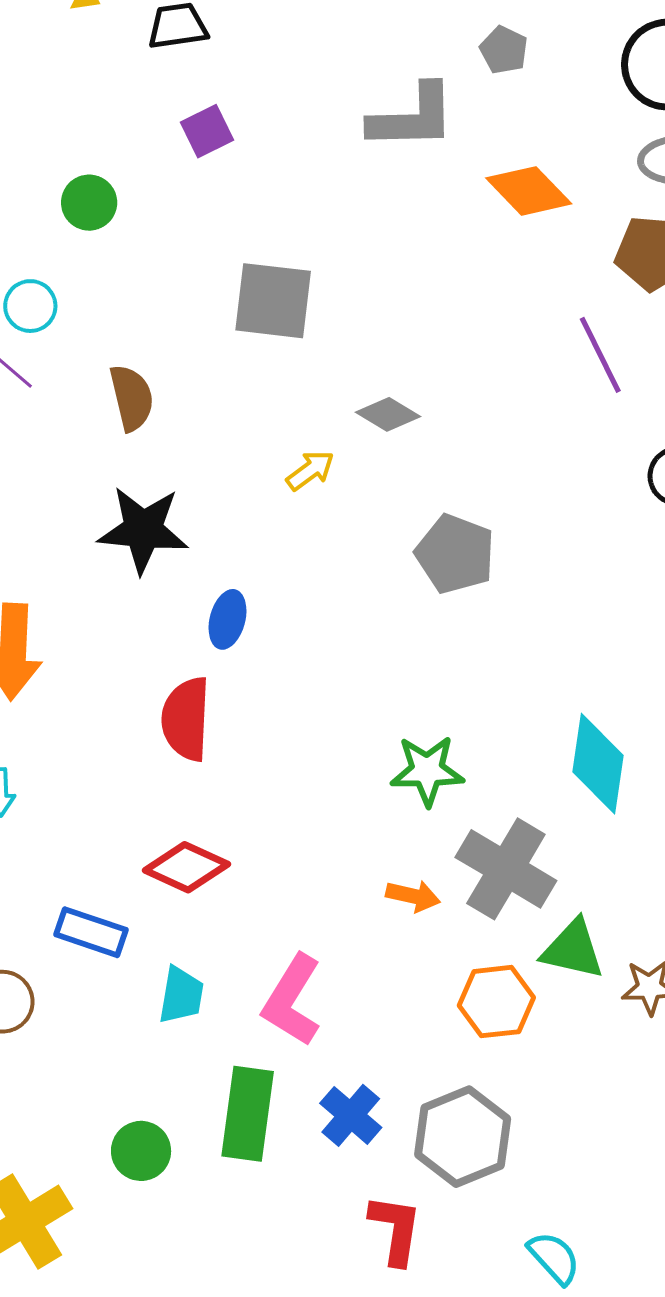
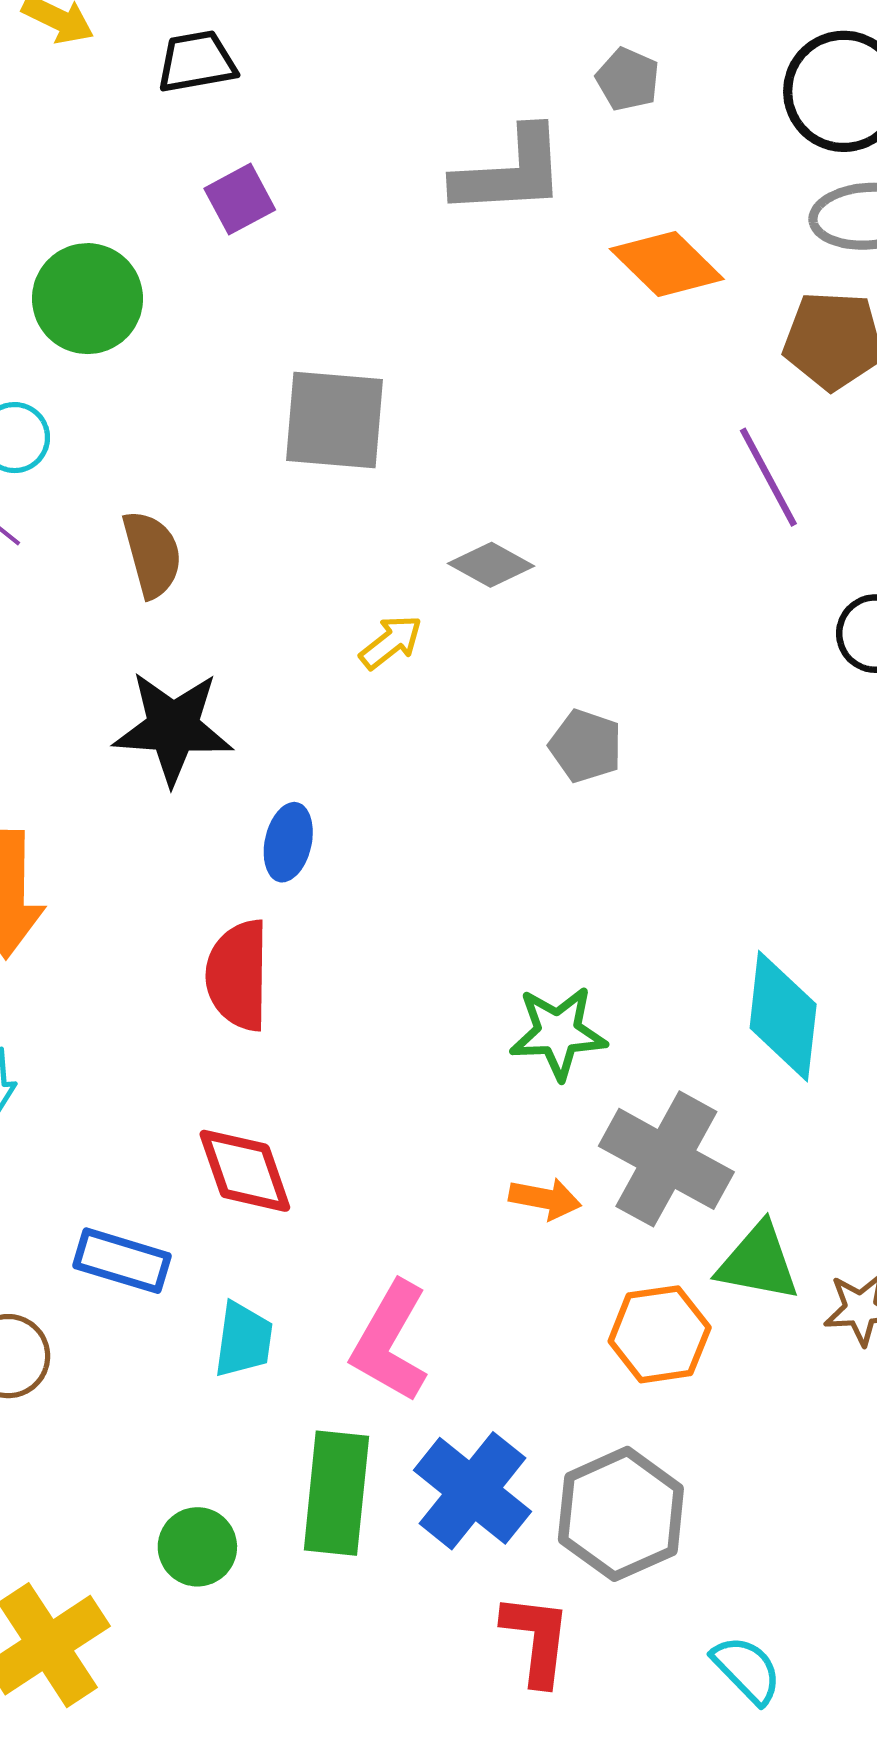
green circle: (89, 203) -> (87, 299), size x1.5
gray pentagon: (455, 554) -> (586, 746), size x0.7
red diamond: (186, 867) -> (245, 1171), turned 48
blue cross: (351, 1115) -> (472, 1491), size x1.4

